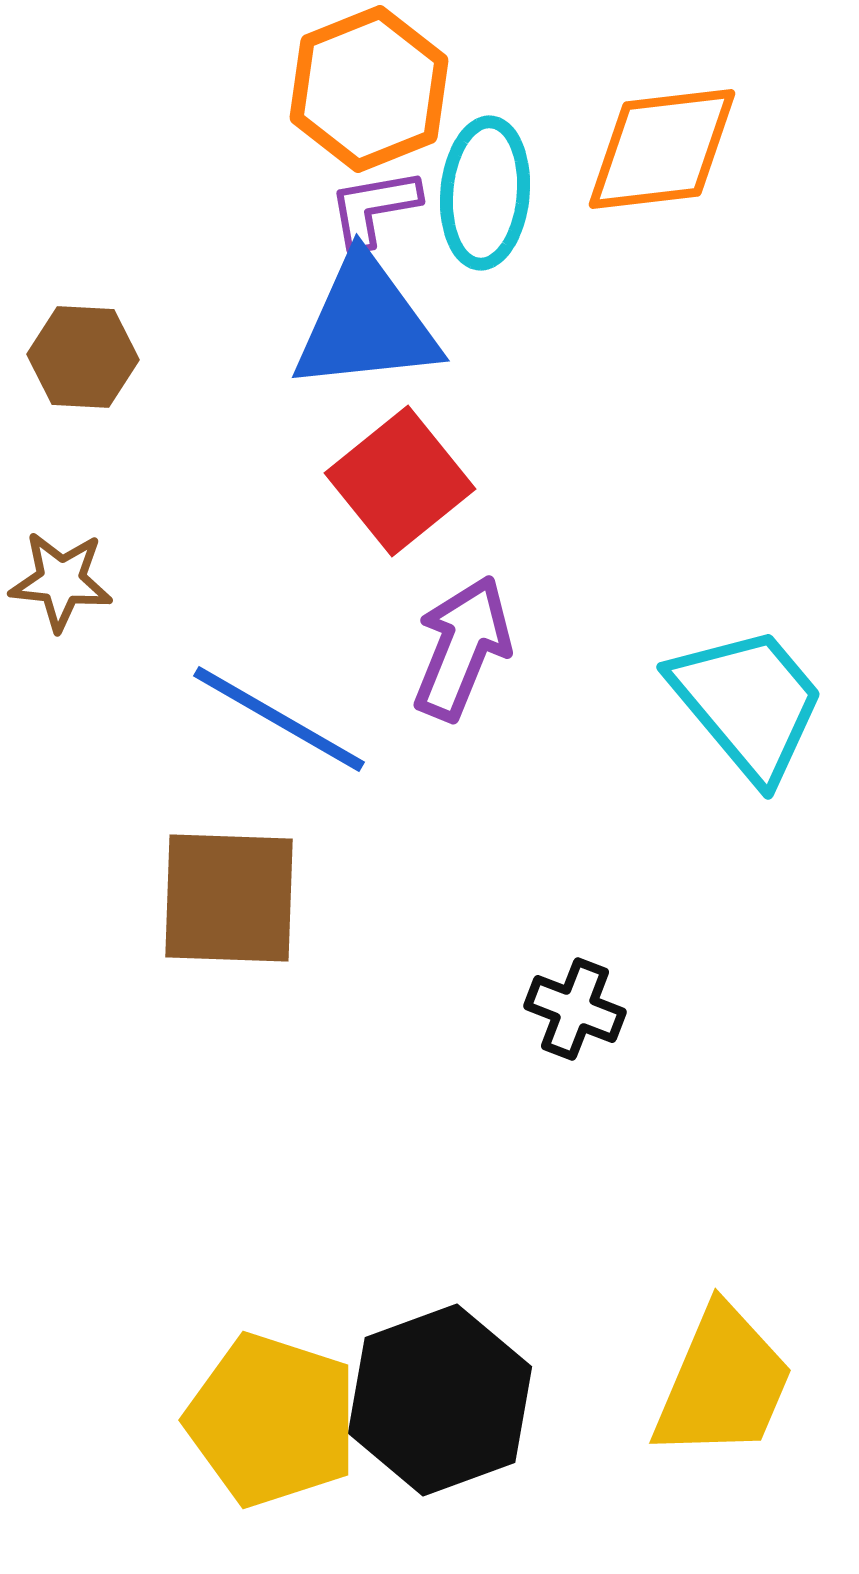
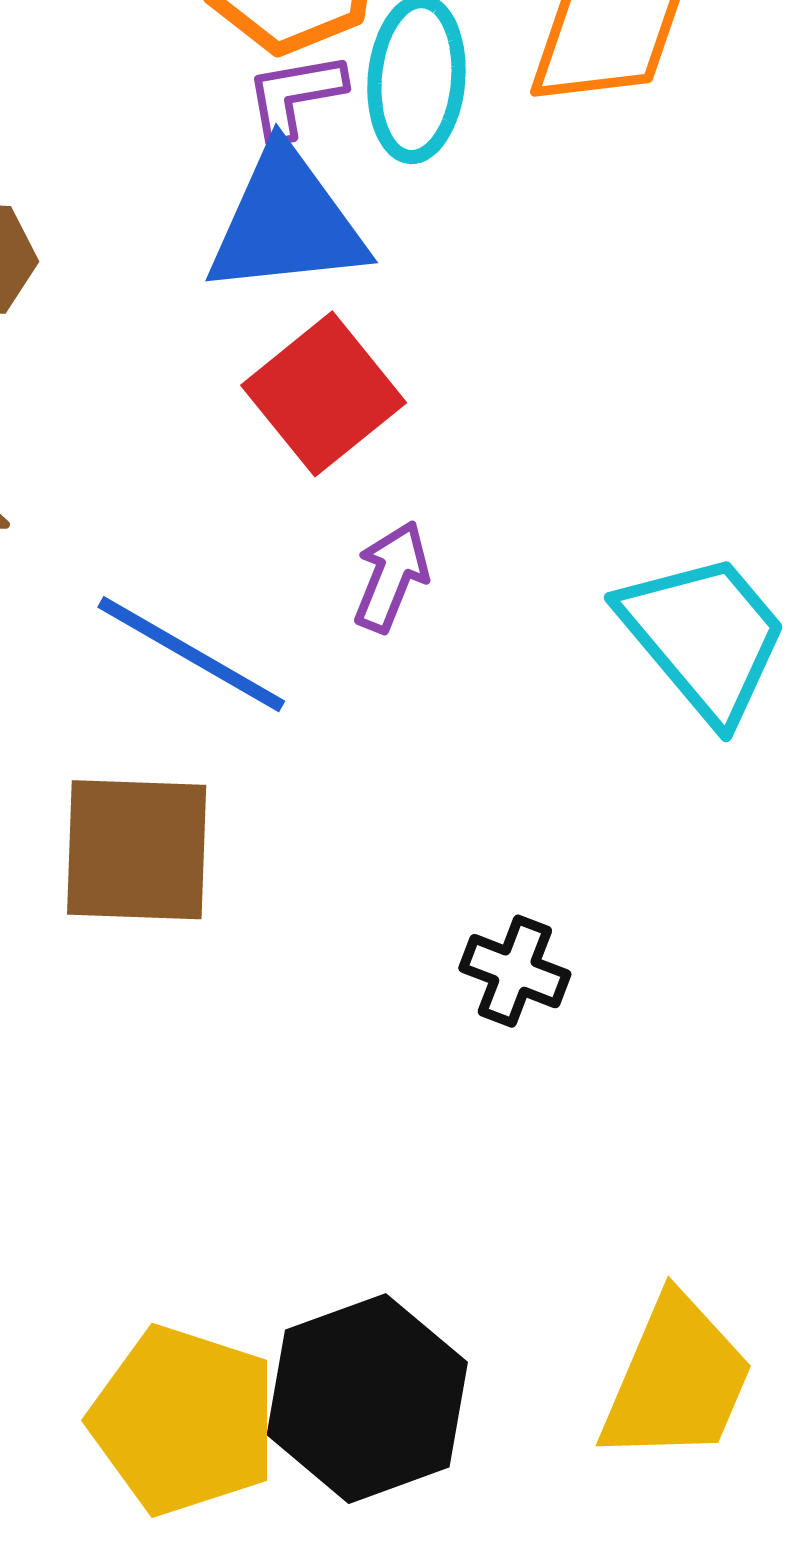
purple arrow: (462, 648) -> (391, 577), size x0.7

